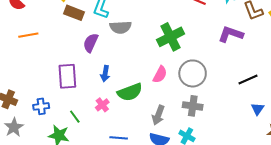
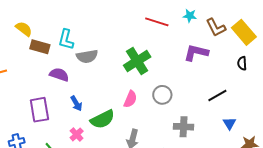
purple semicircle: (91, 43) -> (59, 75), turned 90
gray circle: (193, 73) -> (162, 95), size x0.7
blue arrow: (105, 74) -> (76, 103), turned -35
gray cross: (193, 106) -> (184, 127), moved

